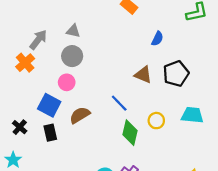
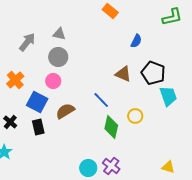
orange cross: (25, 63) -> (15, 80), moved
black pentagon: (176, 74) -> (153, 73), turned -30
cyan trapezoid: (192, 115) -> (168, 96), moved, turned 65

